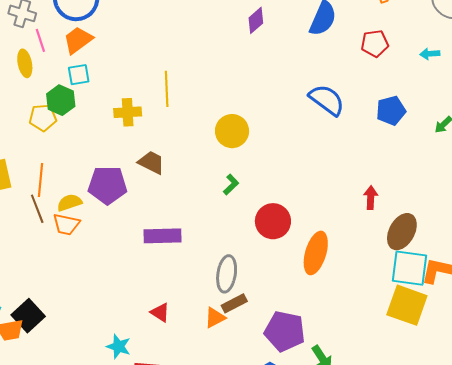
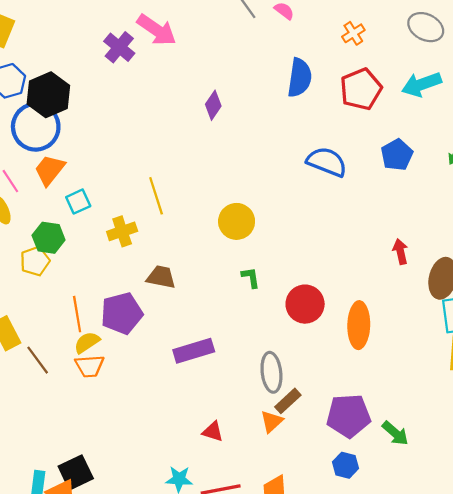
purple diamond: (256, 20) -> (213, 105), moved
red pentagon: (375, 43) -> (361, 89), size x1.4
cyan arrow: (430, 54) -> (421, 84), size x1.8
cyan square: (79, 75) -> (78, 202), moved
orange line: (41, 180) -> (77, 314), moved
green L-shape: (231, 185) -> (251, 278), turned -40
brown line: (37, 209) -> (38, 360), moved
black square: (28, 316) -> (76, 472), turned 32

